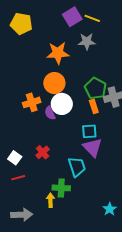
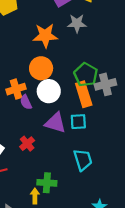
orange rectangle: (94, 106) -> (84, 94), size x1.6
purple semicircle: (50, 113) -> (26, 102), moved
purple triangle: (93, 147) -> (55, 123), moved, turned -30
cyan trapezoid: (77, 167) -> (83, 160), moved

